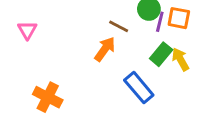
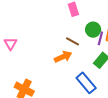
orange arrow: (105, 49) -> (63, 57), turned 30

